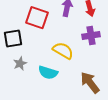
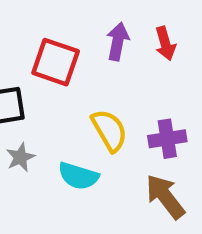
purple cross: (91, 36) -> (167, 139), moved
yellow semicircle: (63, 51) -> (109, 130), turned 30

